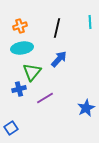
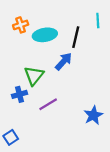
black line: (57, 28) -> (76, 37), moved
cyan ellipse: (22, 48) -> (45, 35), moved

